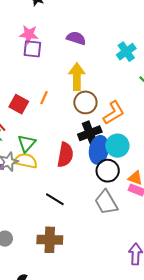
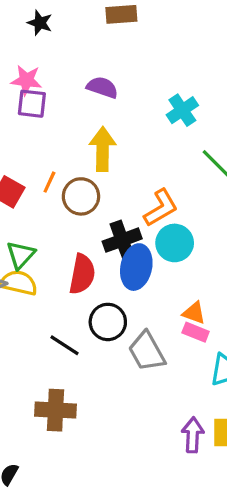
brown circle: (85, 102) -> (81, 196), moved
cyan circle: (117, 146) -> (175, 243), moved
black circle: (108, 171) -> (108, 322), moved

